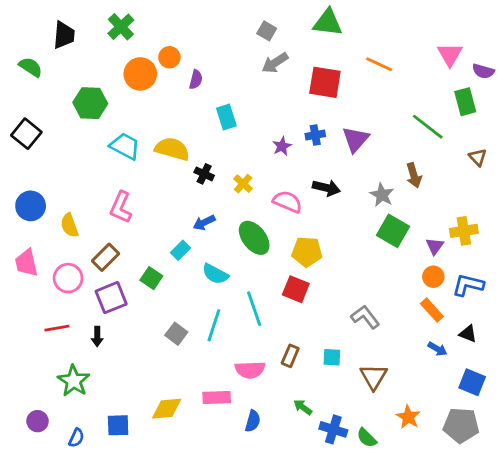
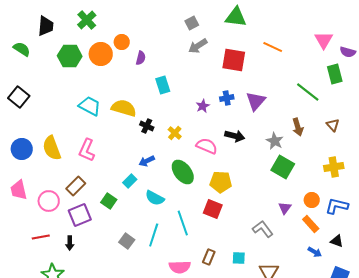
gray square: (267, 31) -> (192, 23), turned 32
green hexagon: (90, 103) -> (70, 56), moved
brown triangle: (478, 157) -> (333, 125), moved
yellow semicircle: (69, 225) -> (52, 148), moved, size x1.4
purple triangle: (435, 246) -> (285, 208), moved

